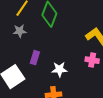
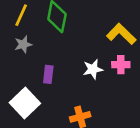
white star: (59, 69) -> (93, 69), moved

